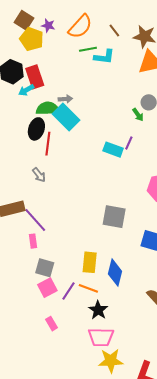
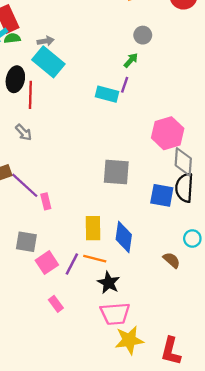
green semicircle: (48, 109) -> (12, 38), moved, size x0.6
green arrow: (138, 115) -> (131, 60), moved, turned -96
pink rectangle: (33, 241) -> (46, 201), moved
gray square: (45, 268) -> (26, 242), moved

